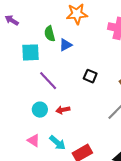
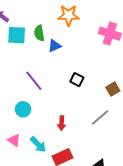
cyan square: (30, 52) -> (17, 35), moved
red arrow: (63, 110) -> (62, 123), moved, turned -80

